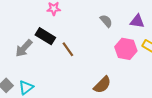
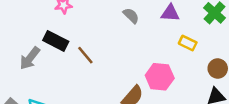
pink hexagon: (126, 49) -> (160, 77), moved

